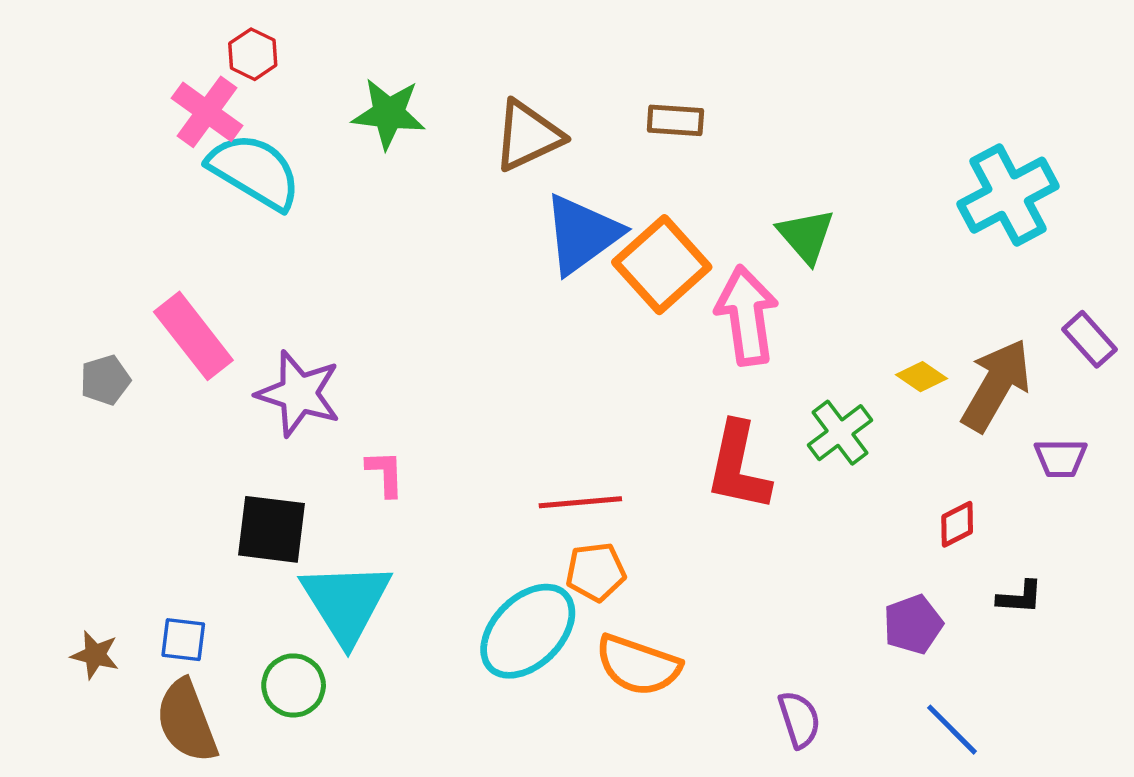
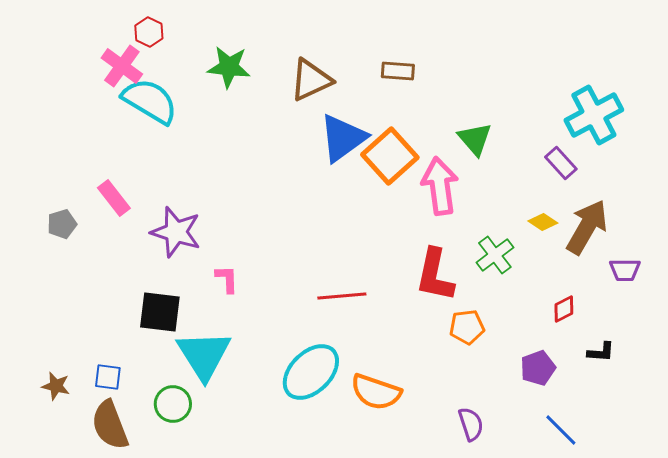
pink rectangle: (193, 336) -> (114, 198), size x0.7
purple rectangle: (1089, 339) -> (561, 163), moved
orange pentagon: (596, 572) -> (467, 327), moved

